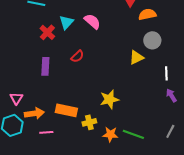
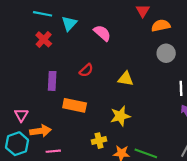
cyan triangle: (66, 22) -> (69, 23), moved
red cross: (47, 32) -> (44, 39), moved
yellow triangle: (136, 57) -> (126, 79), moved, turned 35
orange rectangle: (66, 110) -> (75, 105), moved

